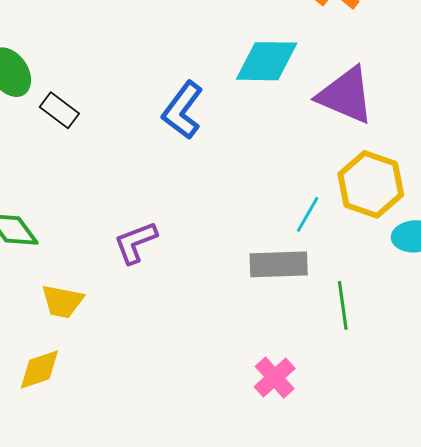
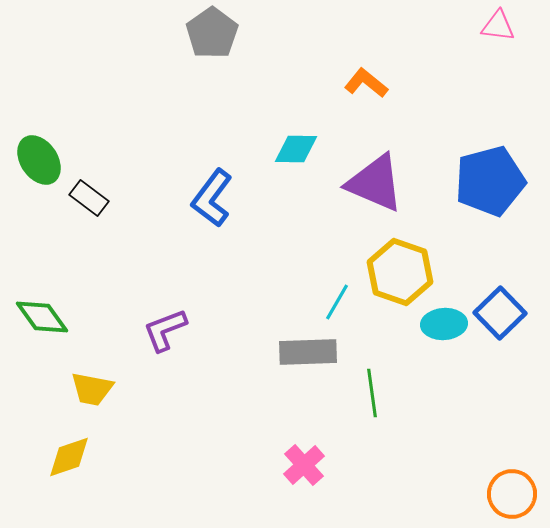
cyan diamond: (267, 61) -> (296, 149), size x0.7

